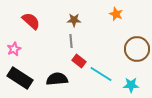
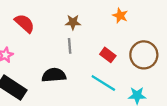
red rectangle: (79, 61) -> (108, 55), moved
black semicircle: (57, 79) -> (54, 75), moved

